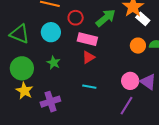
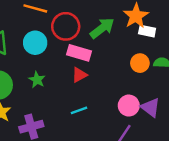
red circle: (76, 18) -> (66, 26), size x1.5
white rectangle: (143, 19) -> (147, 31), turned -32
cyan line: (89, 87) -> (79, 110), turned -32

